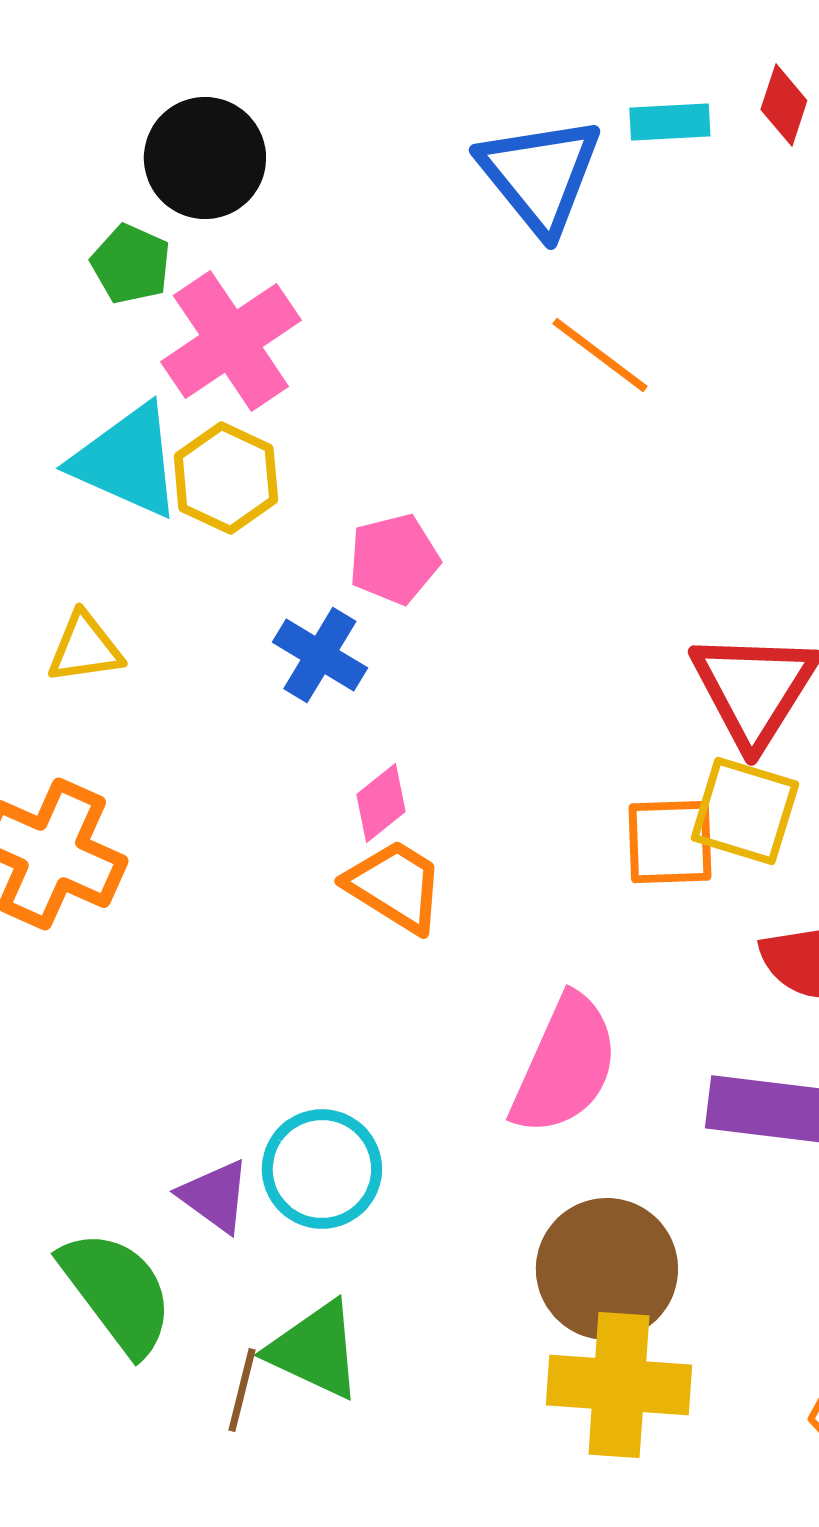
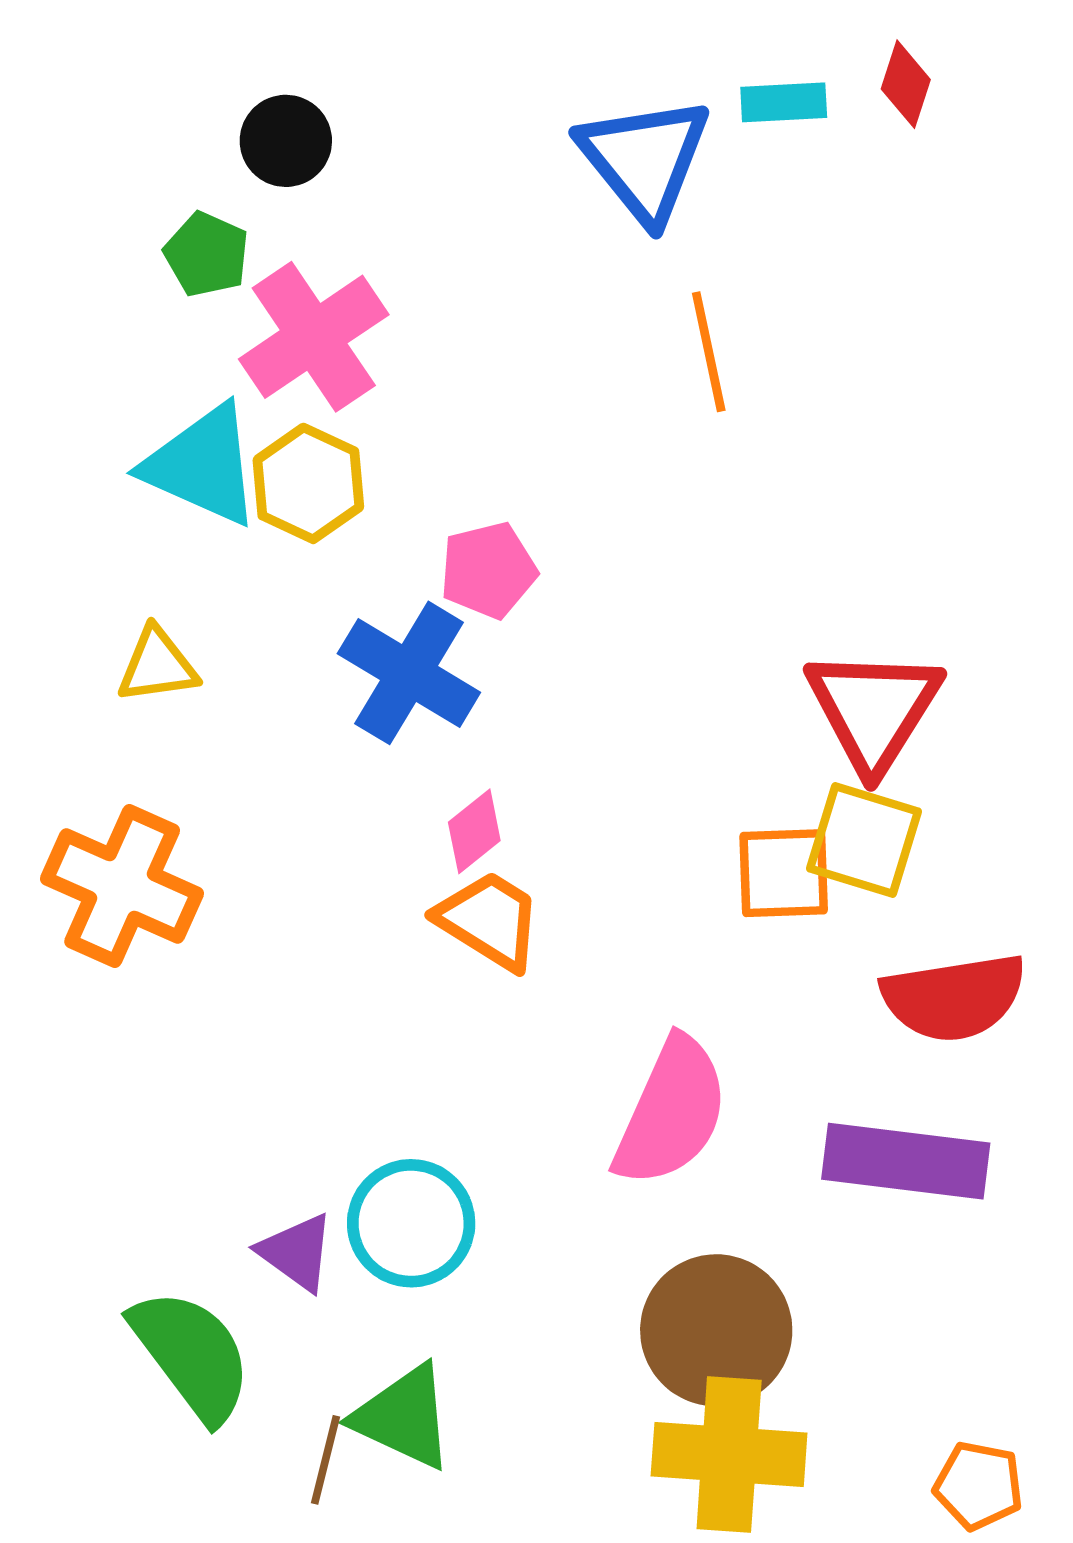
black circle: (205, 158) -> (286, 141), size x0.7
orange line: (600, 355) -> (709, 352), turned 41
blue cross: (320, 655) -> (409, 673), size x1.4

